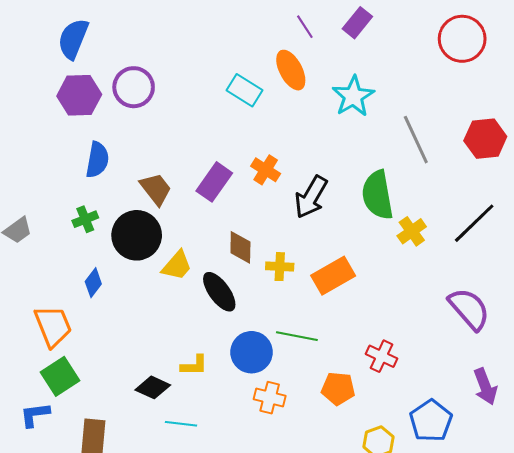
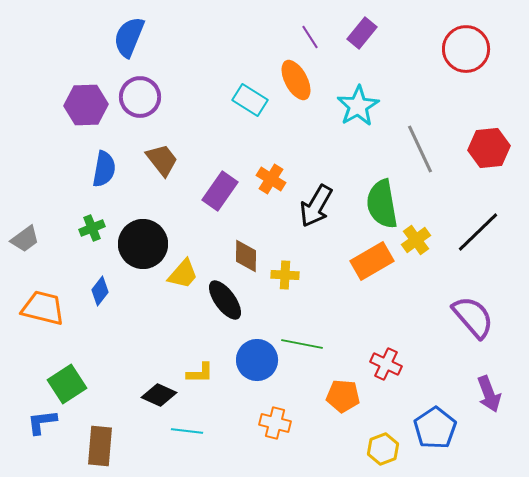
blue semicircle: (73, 39) -> (129, 37), moved
brown trapezoid: (156, 189) -> (162, 160), moved
orange rectangle: (333, 276) -> (372, 261), moved
orange trapezoid: (53, 326) -> (43, 308), moved, turned -54
orange cross: (270, 398) -> (275, 423), moved

